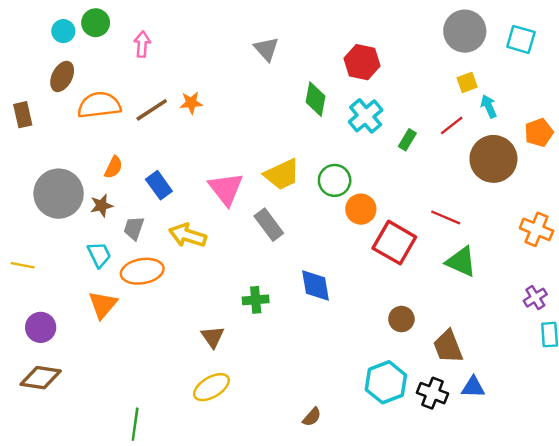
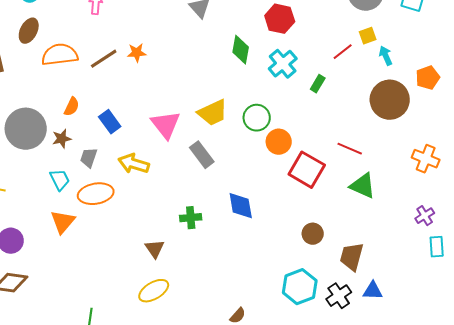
red line: (452, 125) -> (343, 52), moved
brown trapezoid: (448, 346) -> (352, 257), turned 36
black cross: (433, 393) -> (339, 296), turned 35

